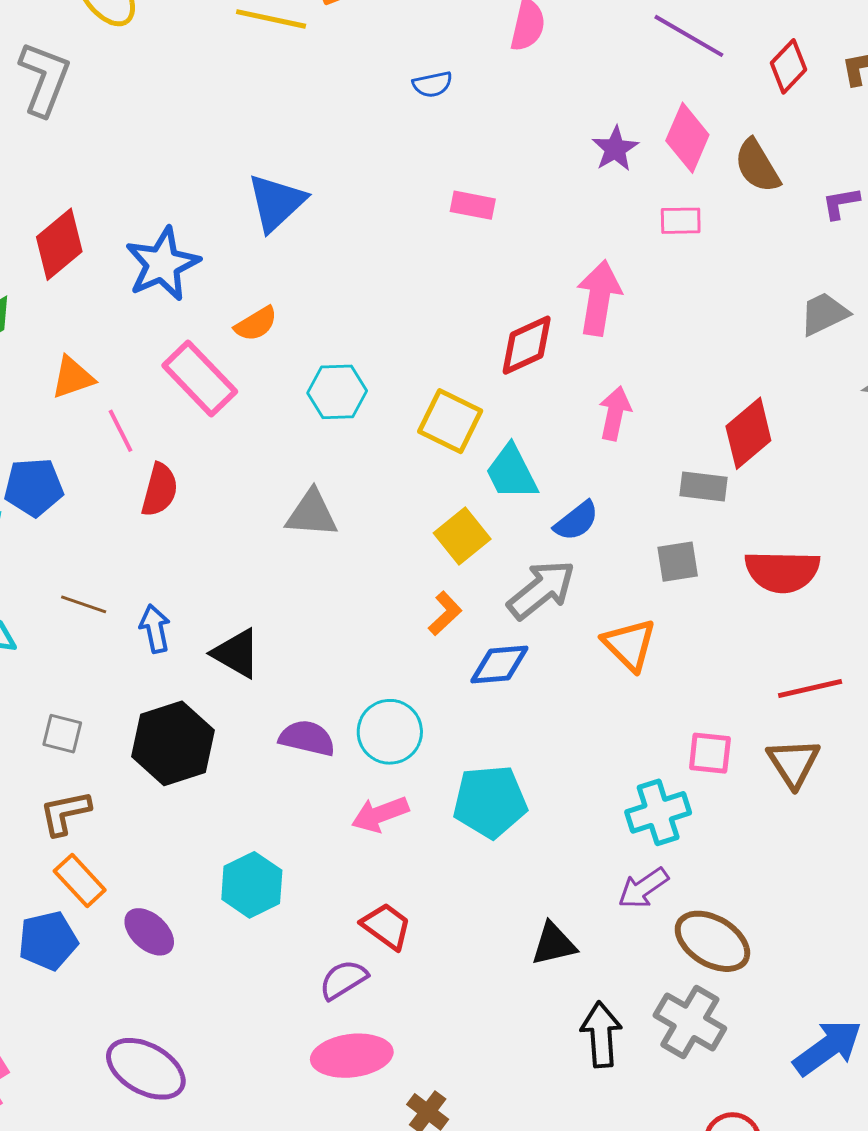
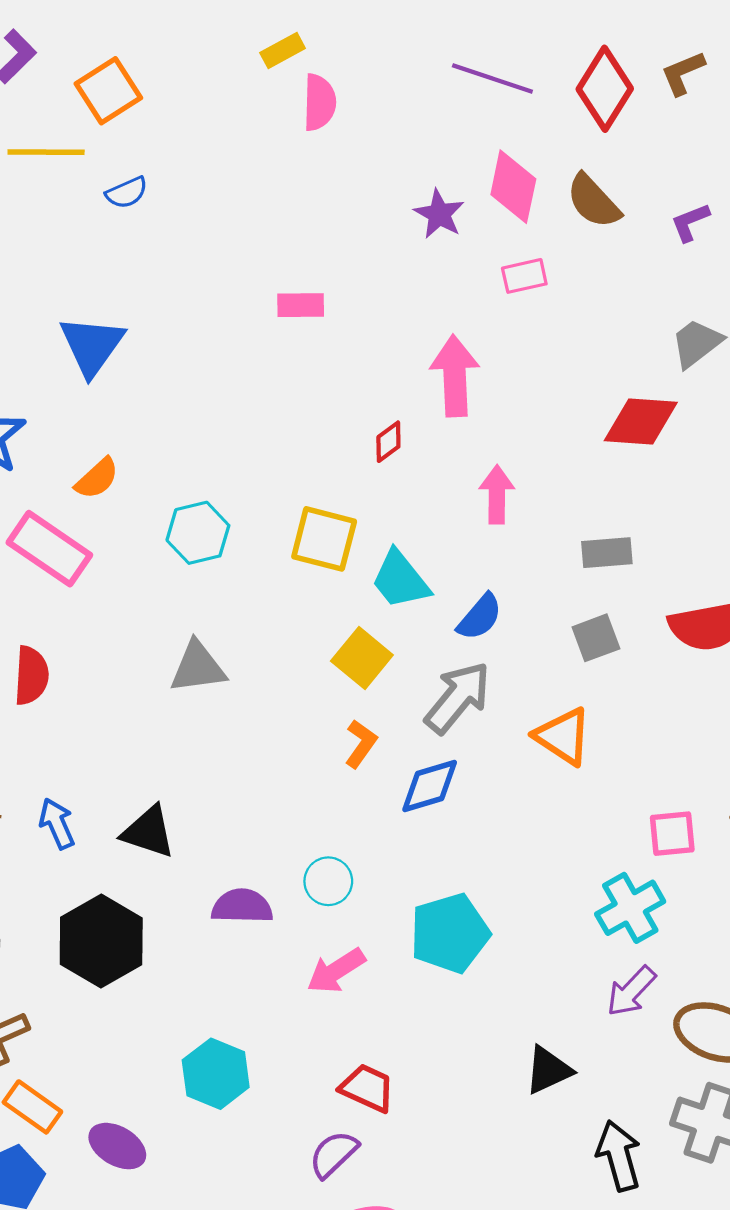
red diamond: (789, 66) -> (605, 89), size x1.4
blue semicircle: (432, 84) -> (127, 193), moved
red diamond: (527, 345) -> (388, 442), size x0.6
red diamond: (748, 433) -> (641, 421), moved, turned 56
cyan circle: (390, 732) -> (328, 881), size x0.7

